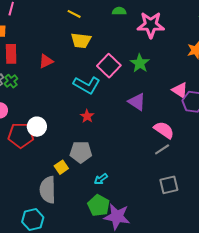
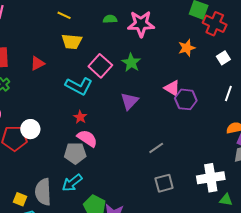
green semicircle: (119, 11) -> (110, 19), moved
purple triangle: (137, 102) -> (129, 101), turned 42
pink semicircle: (164, 130) -> (87, 138), moved
yellow square: (61, 167) -> (20, 199), moved, turned -32
cyan arrow: (101, 179) -> (72, 183), moved, size x1.5

